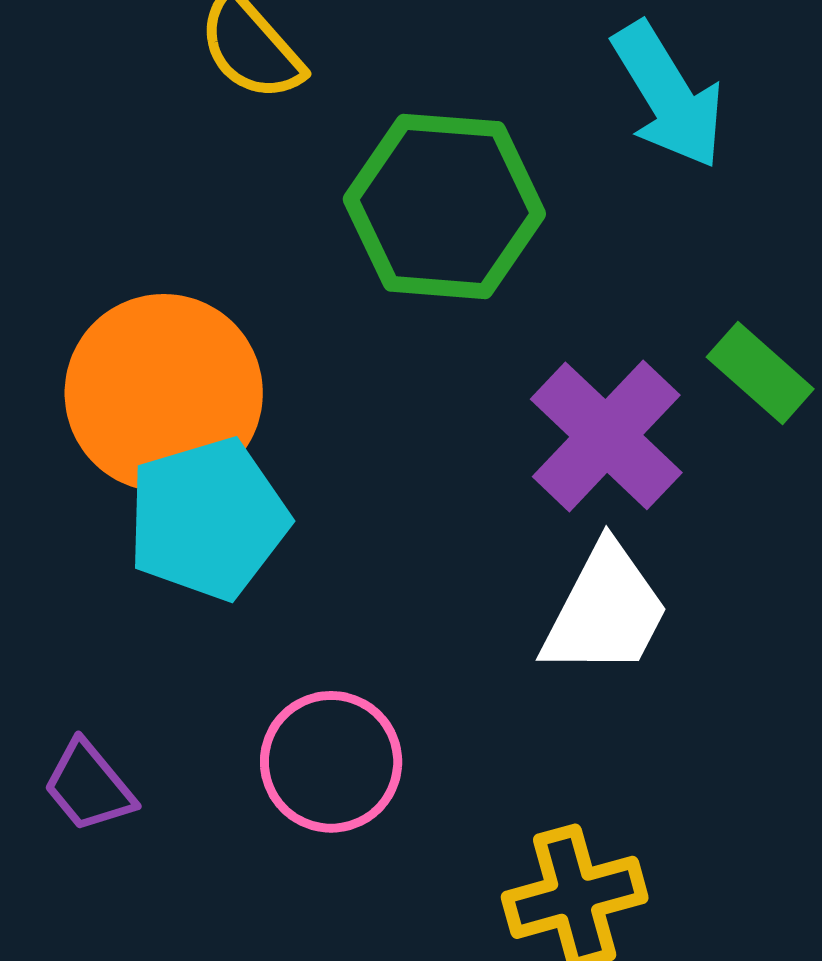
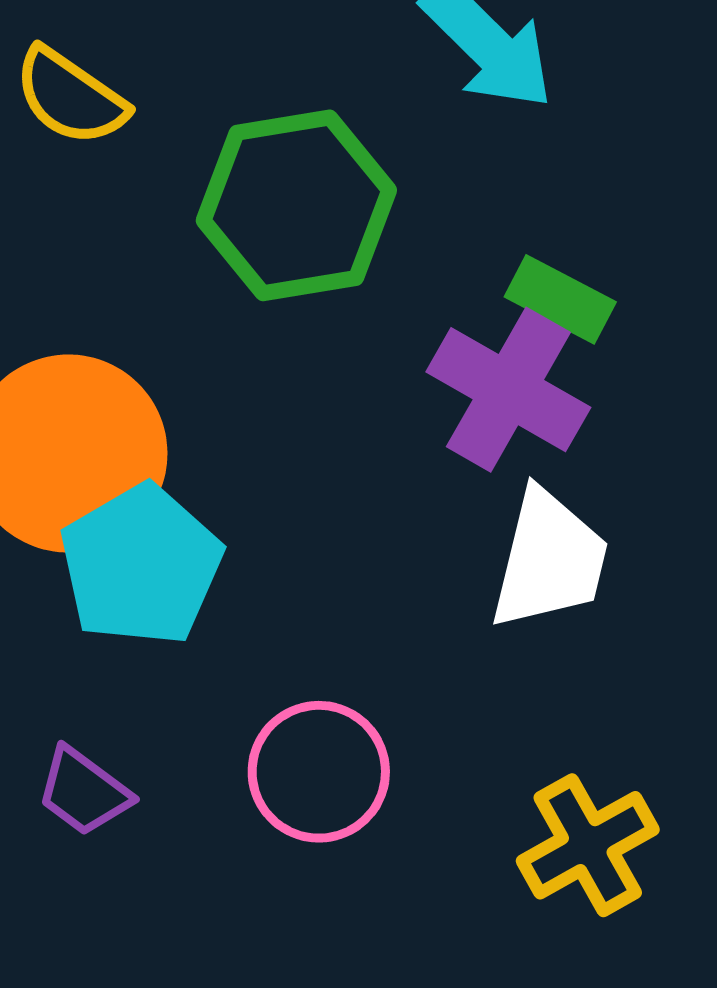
green rectangle: (760, 373) -> (560, 299), moved
purple trapezoid: (89, 786) -> (84, 792), moved

